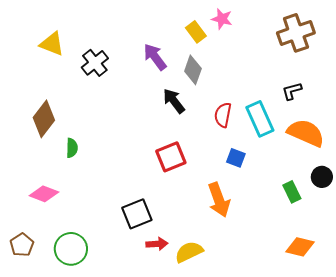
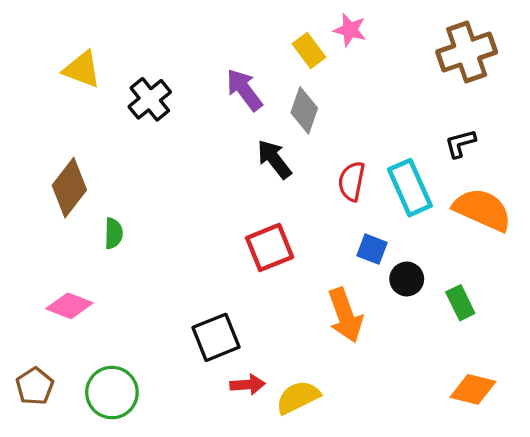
black circle: (322, 177) -> (407, 279), moved

